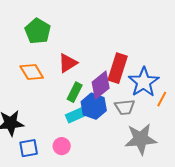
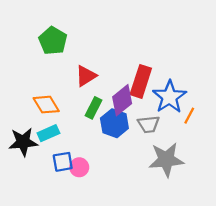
orange diamond: (32, 72) -> (46, 105), moved
cyan rectangle: (76, 115) -> (48, 133), moved
blue square: (29, 148) -> (63, 162), moved

